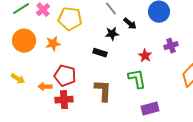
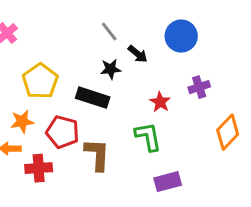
yellow pentagon: (70, 19) -> (40, 81), moved, turned 30
orange star: (53, 44) -> (22, 122), moved
black rectangle: (100, 53) -> (93, 98), size x1.5
red pentagon: (65, 76) -> (63, 132), moved

